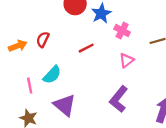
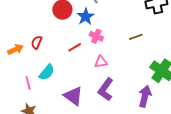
pink cross: (122, 31) -> (96, 36), moved
pink triangle: (126, 60) -> (101, 62), moved, turned 32
purple triangle: (65, 105) -> (73, 96), moved

